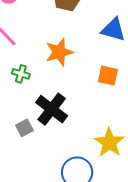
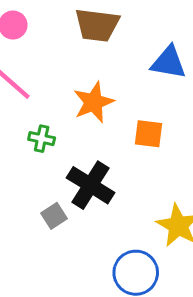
orange square: (108, 76) -> (148, 134), moved

